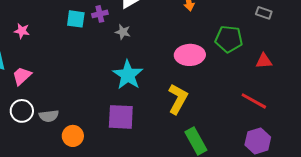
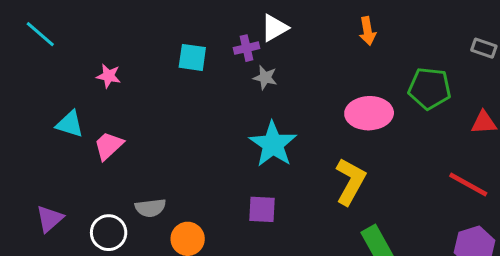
purple cross: (100, 14) -> (247, 48), moved
white circle: (22, 111) -> (109, 233), moved
purple square: (121, 117) -> (262, 209), size x0.7

